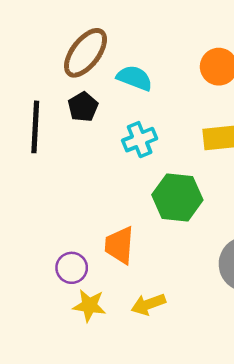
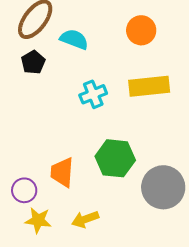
cyan cross: (140, 140) -> (93, 94), moved
green hexagon: (177, 197) -> (115, 158), moved

